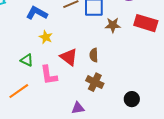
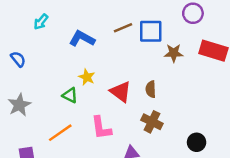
yellow star: (46, 37) -> (87, 77), moved
pink L-shape: (49, 75) -> (101, 128), moved

